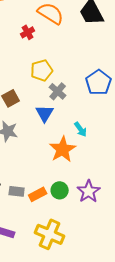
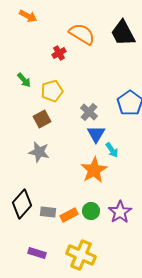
yellow pentagon: (42, 70) -> (52, 91), moved
blue triangle: (45, 113) -> (96, 134), moved

